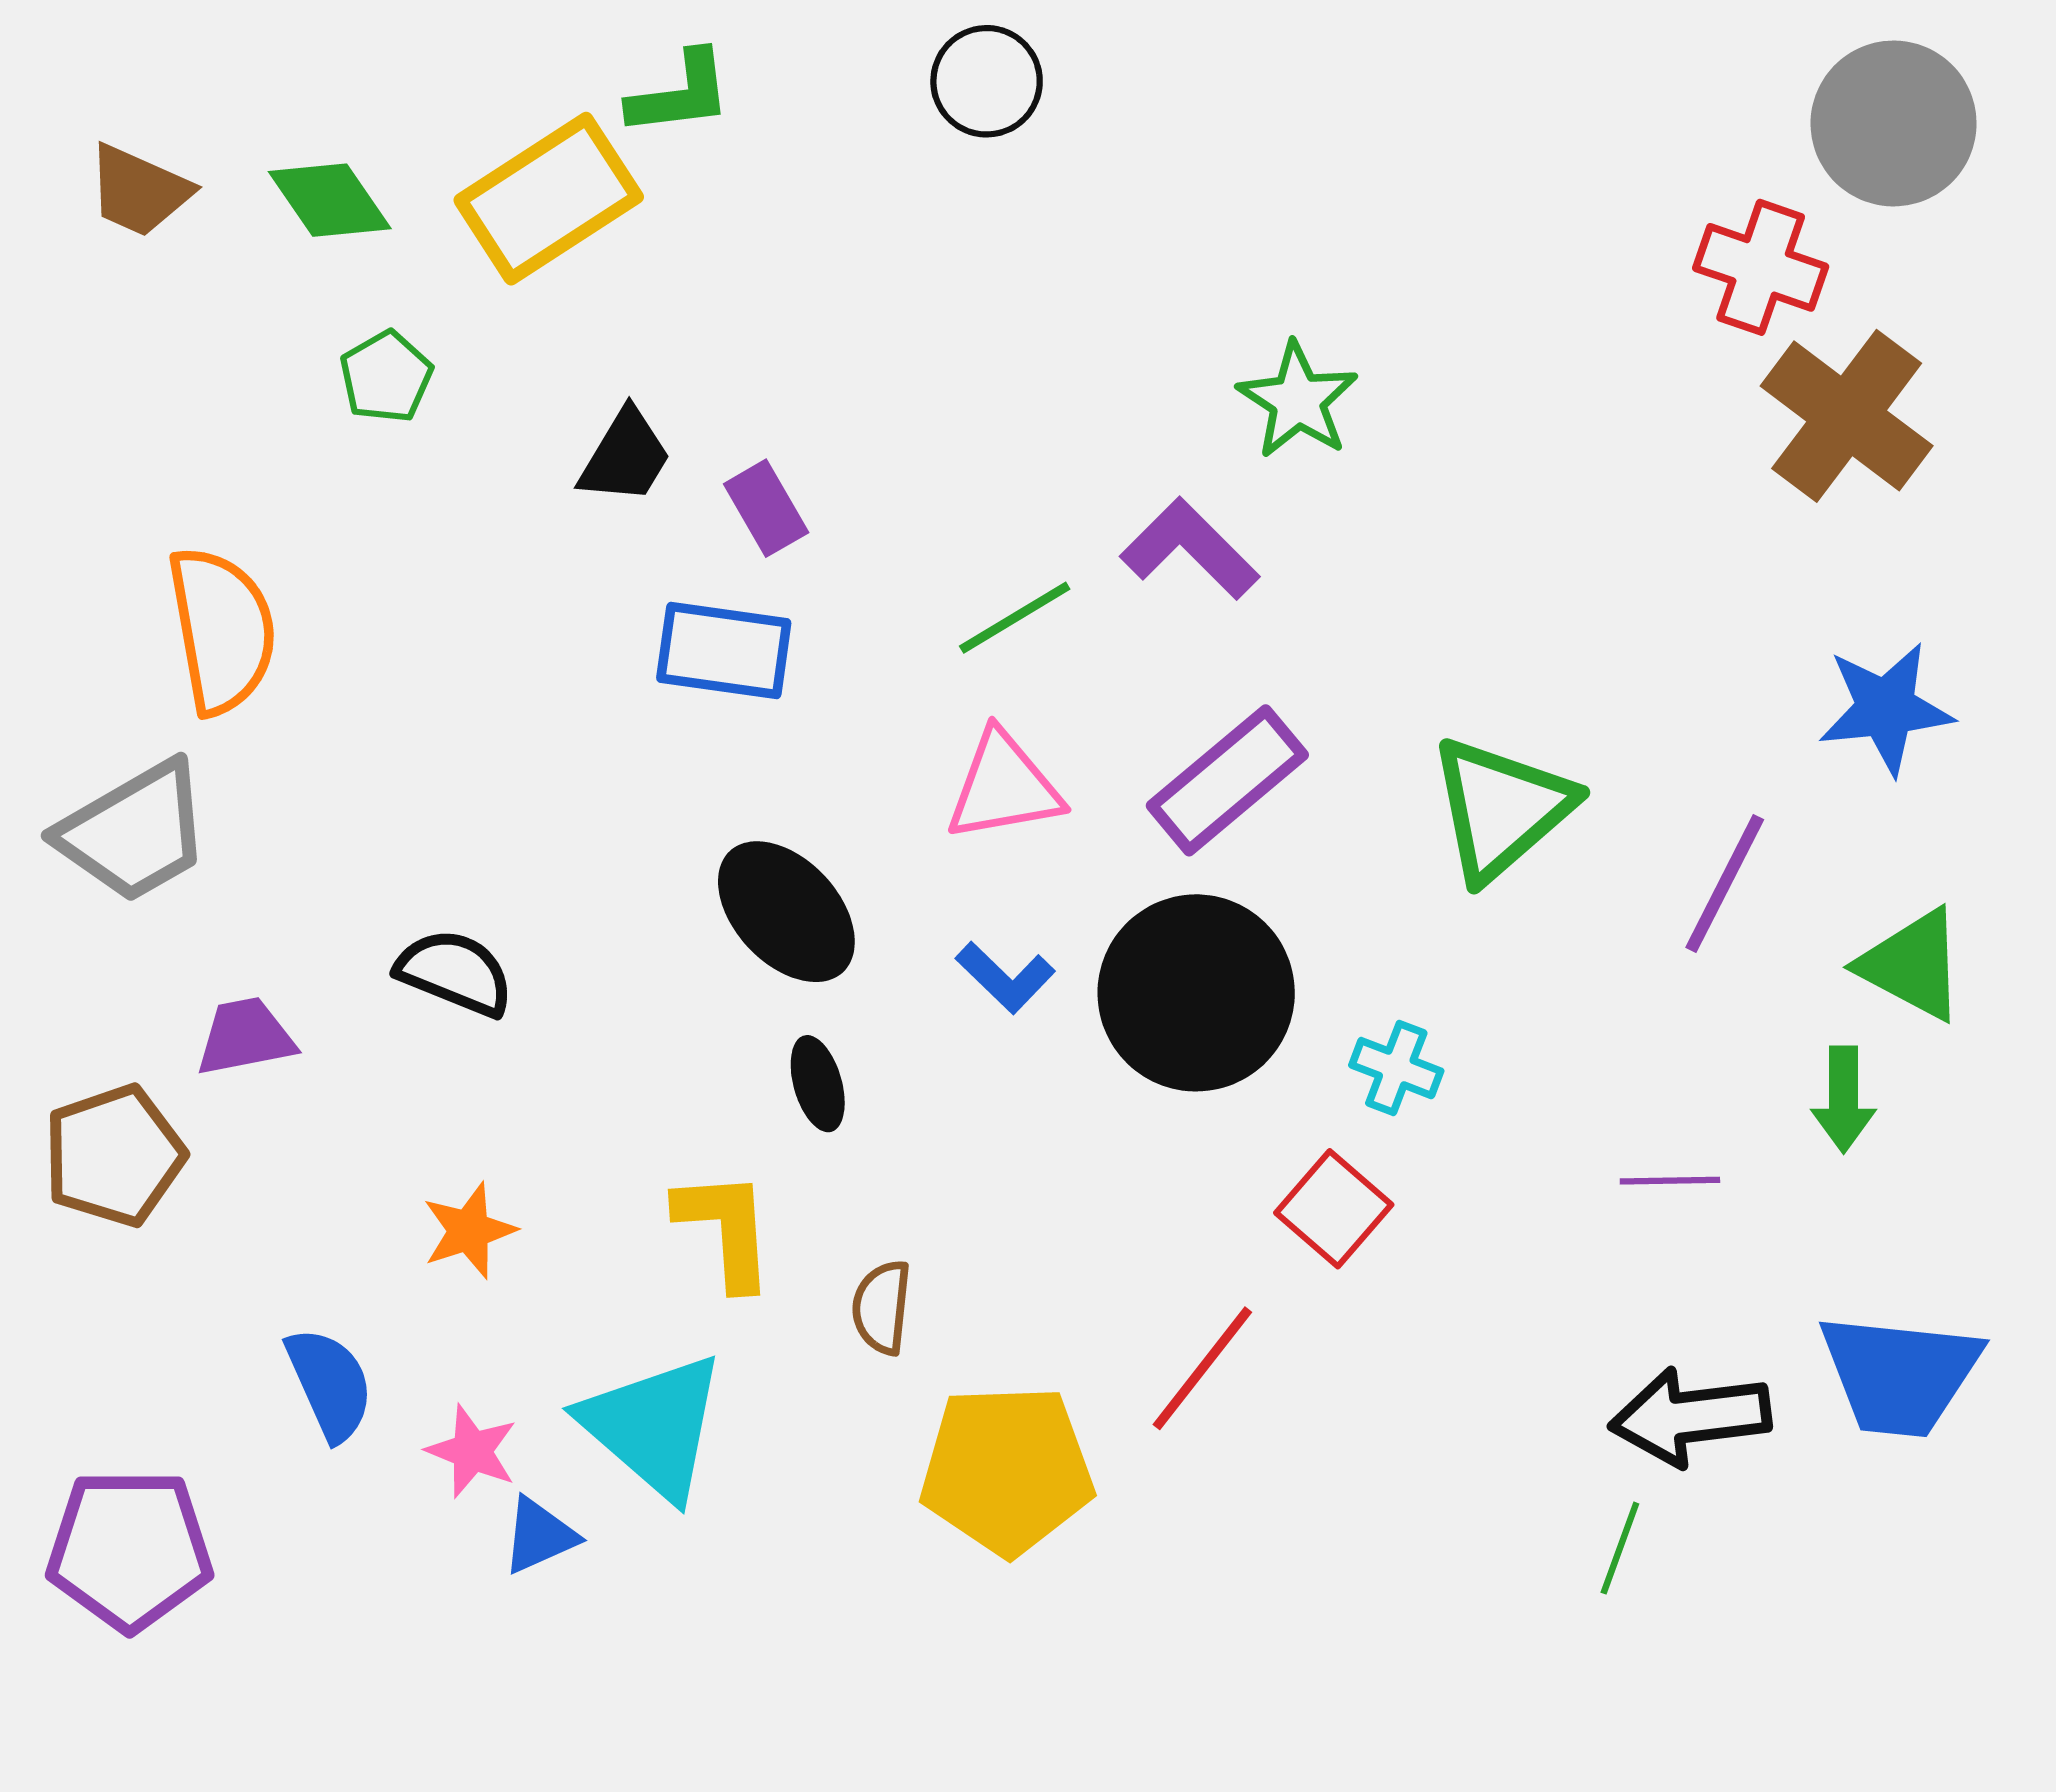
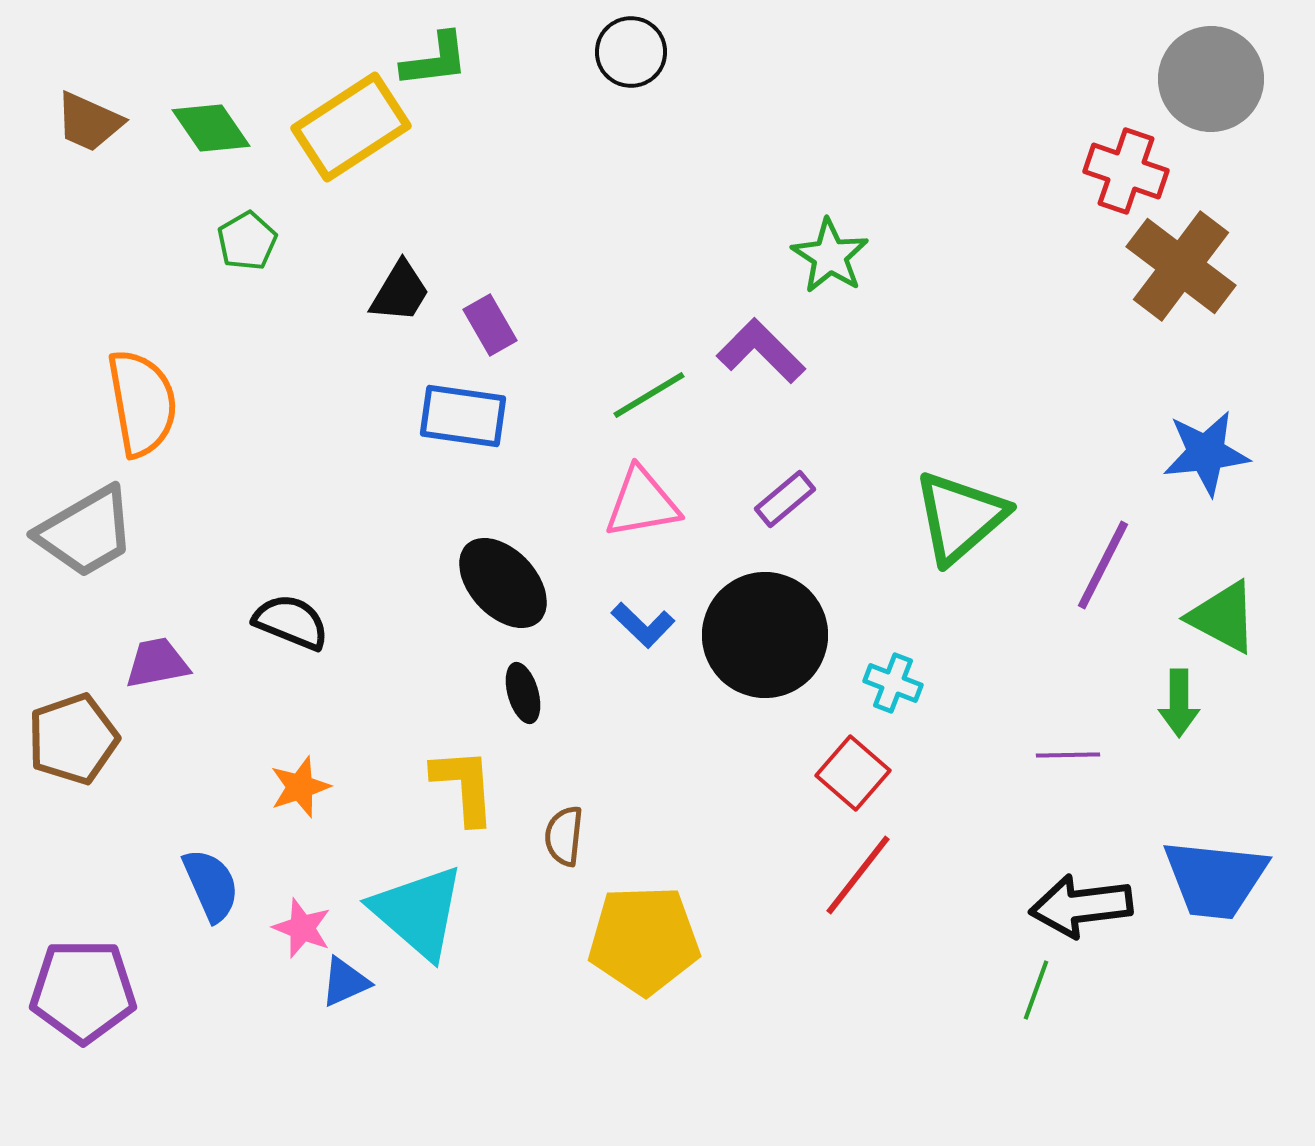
purple rectangle: (1227, 780) -> (785, 499), size x0.6
red line: (1202, 1368) -> (858, 875), moved

